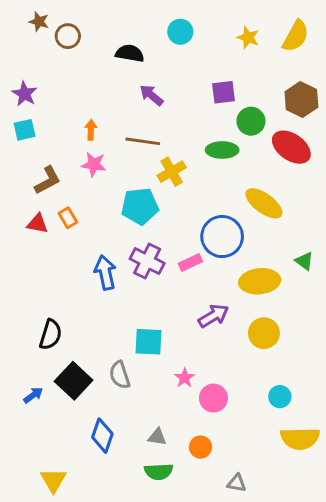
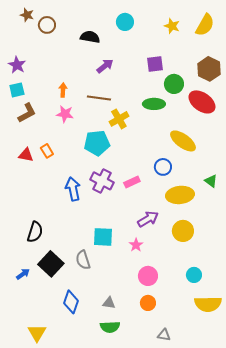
purple arrow: (151, 95) -> (105, 66), turned 102
brown L-shape: (48, 180) -> (27, 113), moved
blue circle: (222, 237) -> (163, 167), moved, size x0.6
pink star: (185, 378) -> (136, 245), moved
orange circle: (200, 447) -> (148, 303), moved

